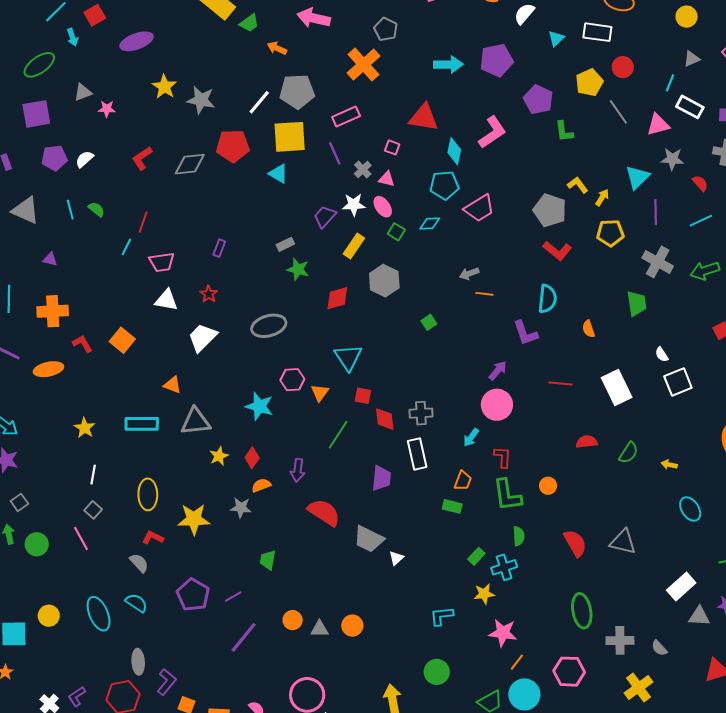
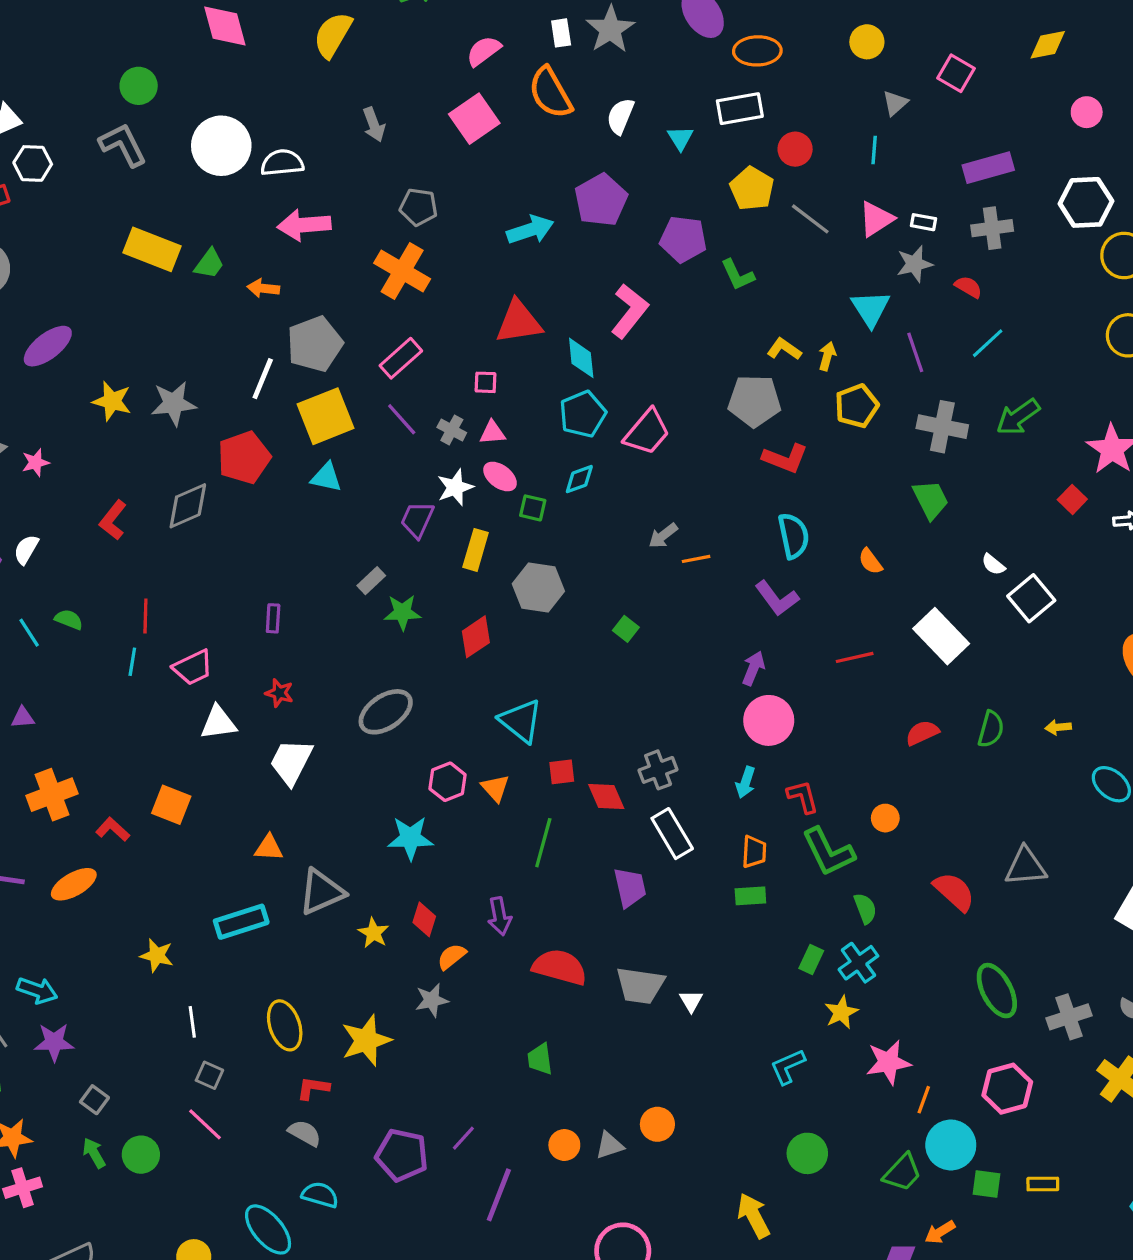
white rectangle: (690, 107) -> (923, 222), moved, size x0.6
green trapezoid: (268, 560) -> (540, 1059), moved

